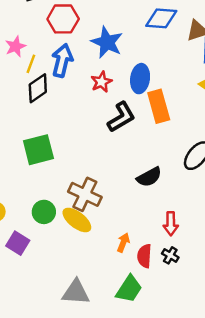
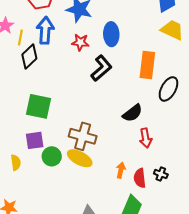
red star: (101, 82) -> (80, 42), turned -30
orange rectangle: (159, 106) -> (147, 65), moved, turned 32
green square: (38, 150) -> (39, 106), turned 36
red arrow: (171, 224) -> (146, 138), moved
purple square: (18, 243) -> (35, 140), moved, turned -30

